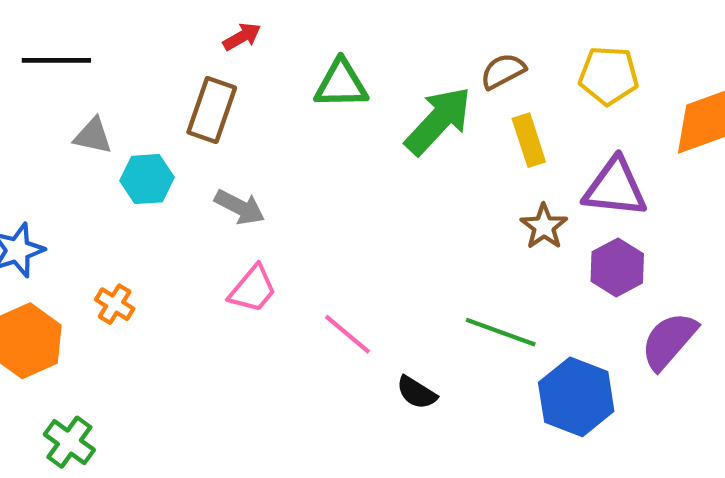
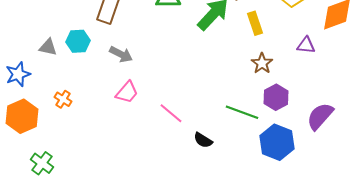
gray triangle: (93, 136) -> (48, 47), moved
purple triangle: (615, 188) -> (306, 45), moved, size x0.6
purple hexagon: (617, 267) -> (276, 97), moved

